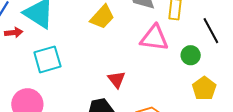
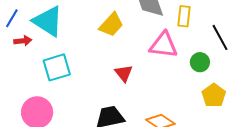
red triangle: (117, 80) -> (124, 73), moved

